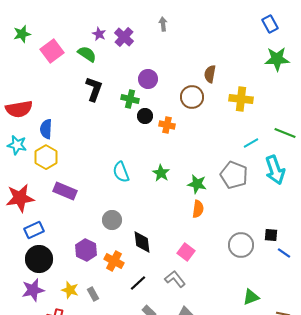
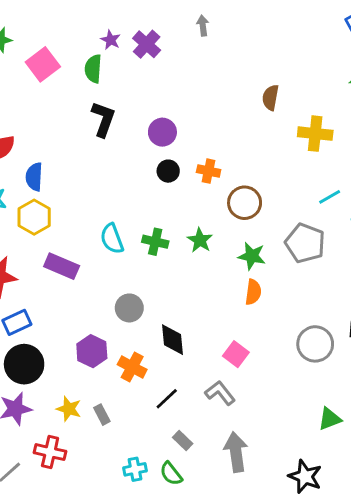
green semicircle: (87, 54) -> (93, 69), turned -120
purple circle: (148, 79) -> (162, 132), moved
brown circle: (192, 97) -> (245, 203), moved
green cross: (130, 99) -> (155, 242), moved
black circle: (145, 116) -> (168, 171), moved
cyan semicircle: (121, 172) -> (112, 239), moved

